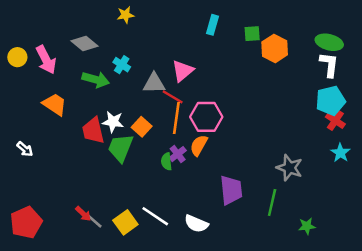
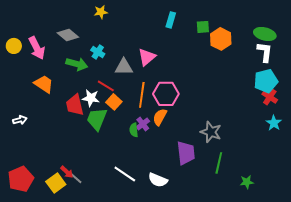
red line: (173, 97) -> (106, 86), moved
white arrow: (25, 149) -> (20, 120), turned -56
gray star: (289, 168) -> (211, 132), moved
yellow square: (125, 222) -> (56, 183), moved

